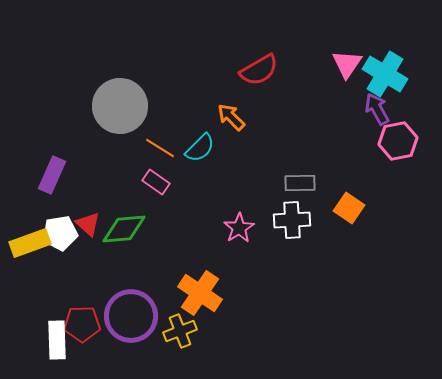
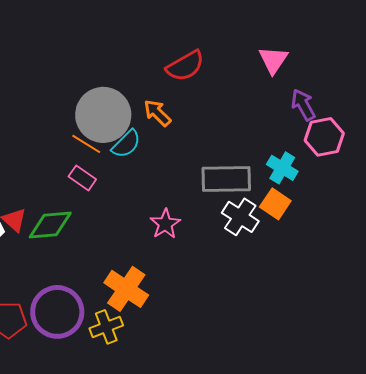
cyan cross: (385, 74) -> (282, 168), moved, size x0.7
gray circle: (120, 106) -> (103, 115), moved
gray rectangle: (300, 183) -> (226, 179), size x1.6
white cross: (292, 220) -> (240, 217), moved, turned 36

